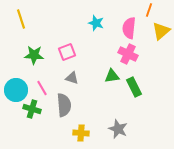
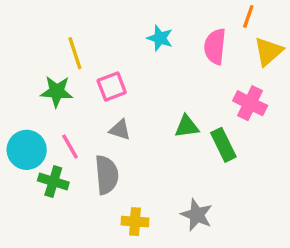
yellow line: (21, 19) -> (75, 53), moved
pink cross: (128, 54) -> (250, 103), moved

